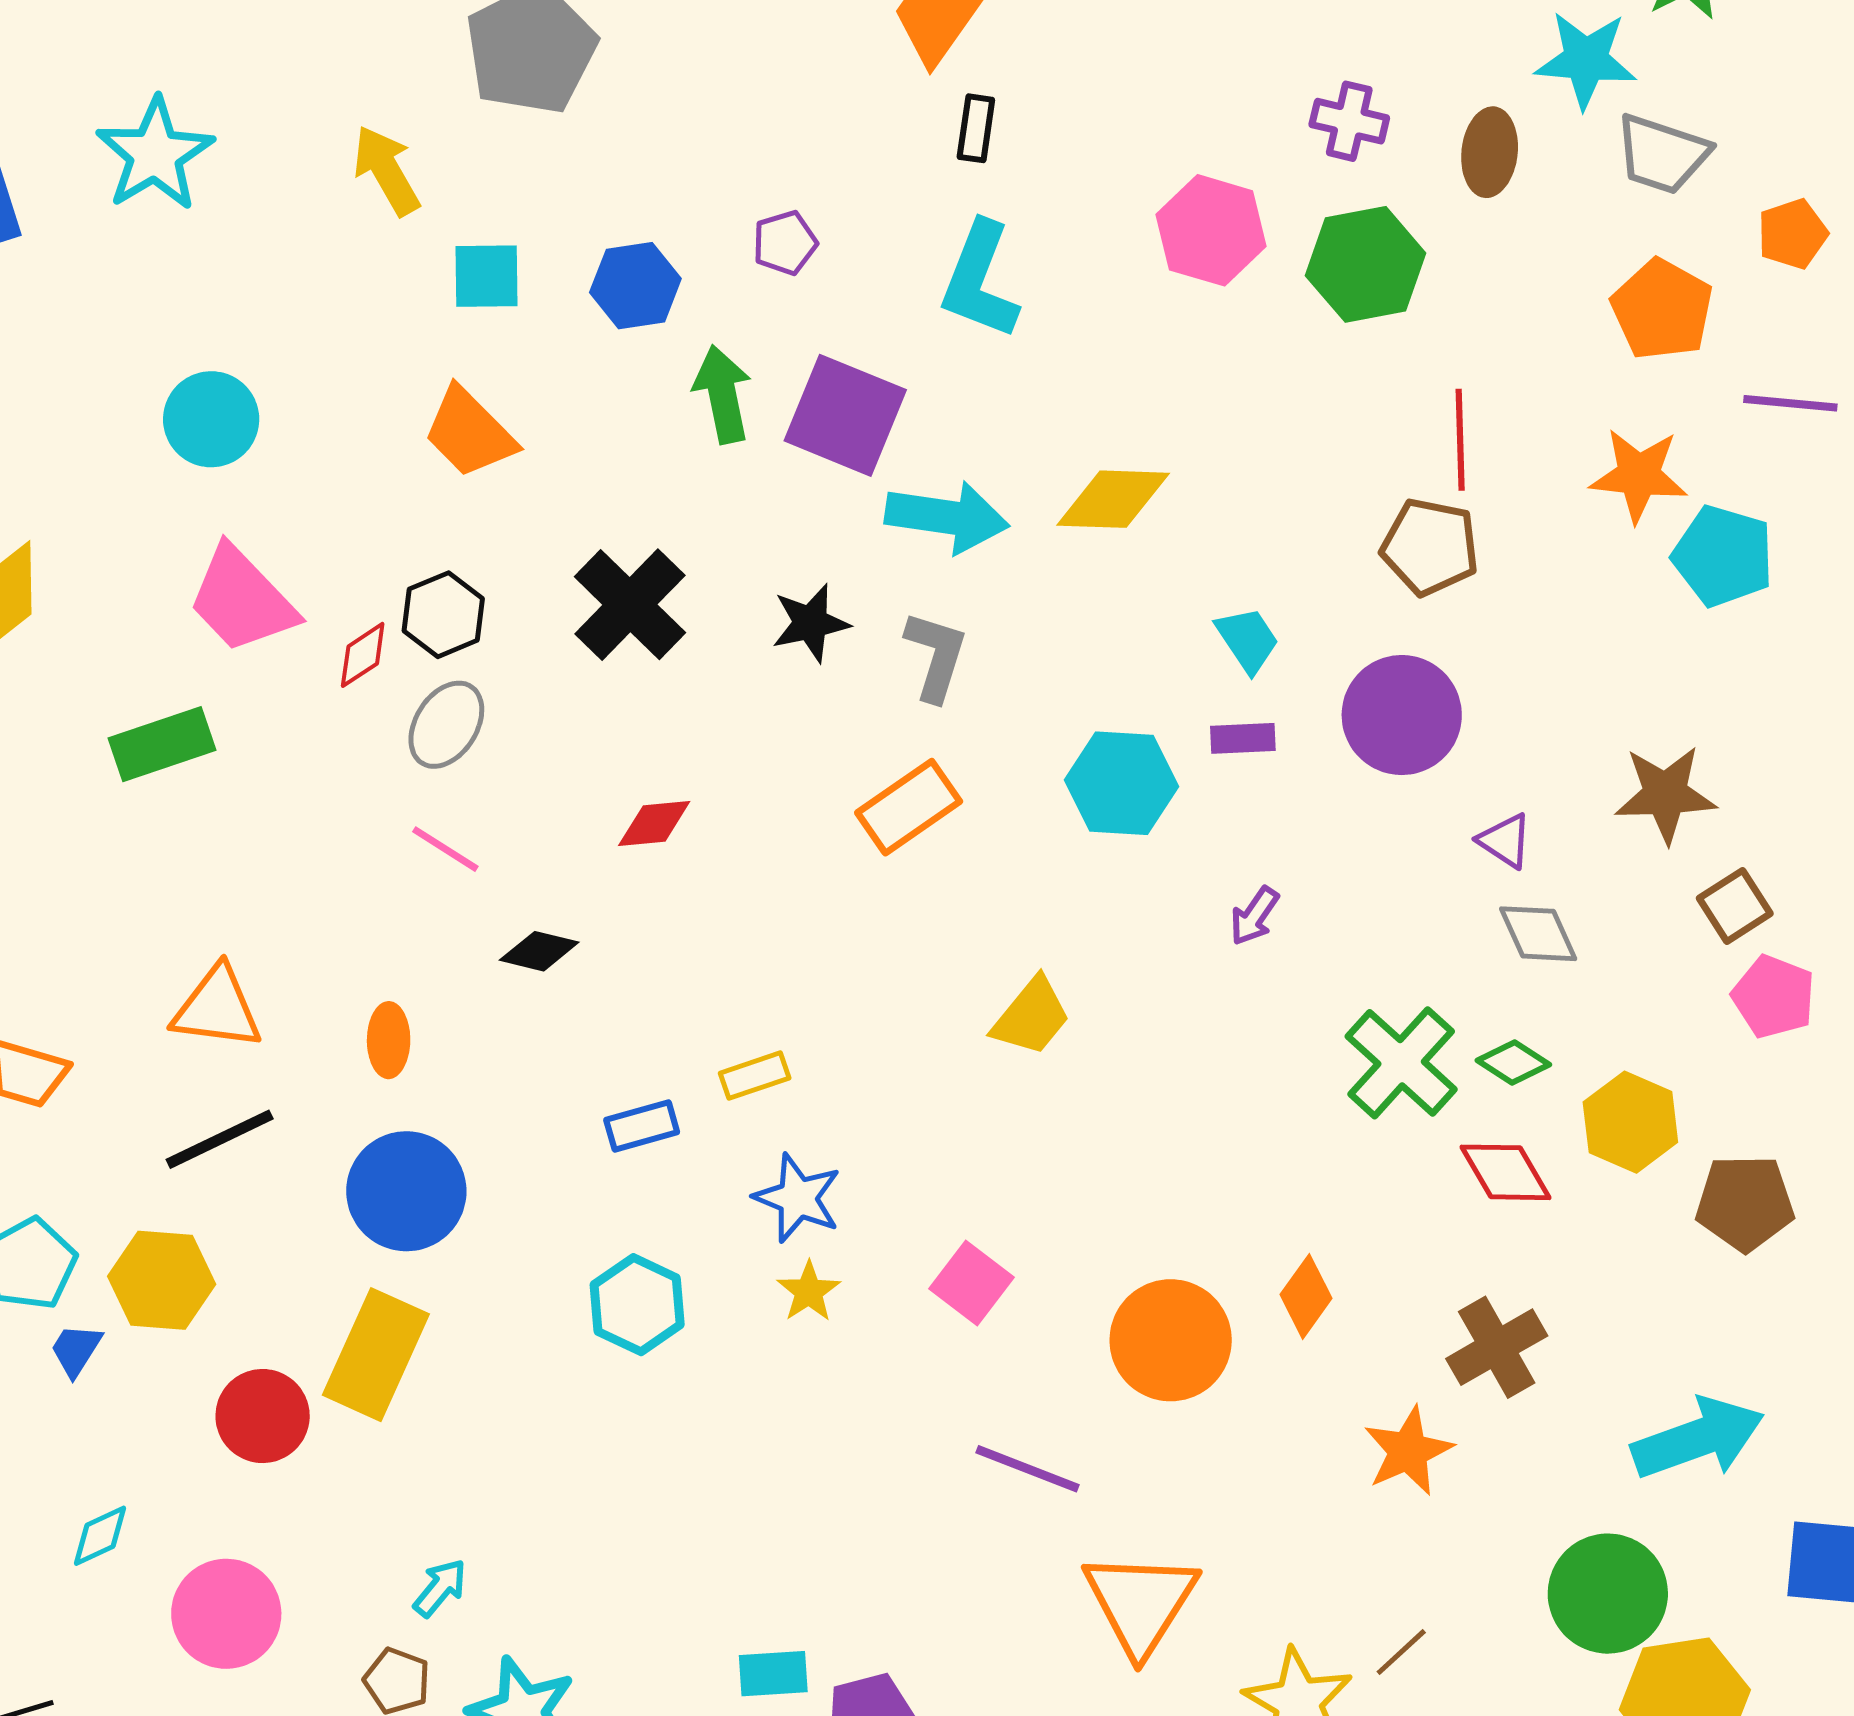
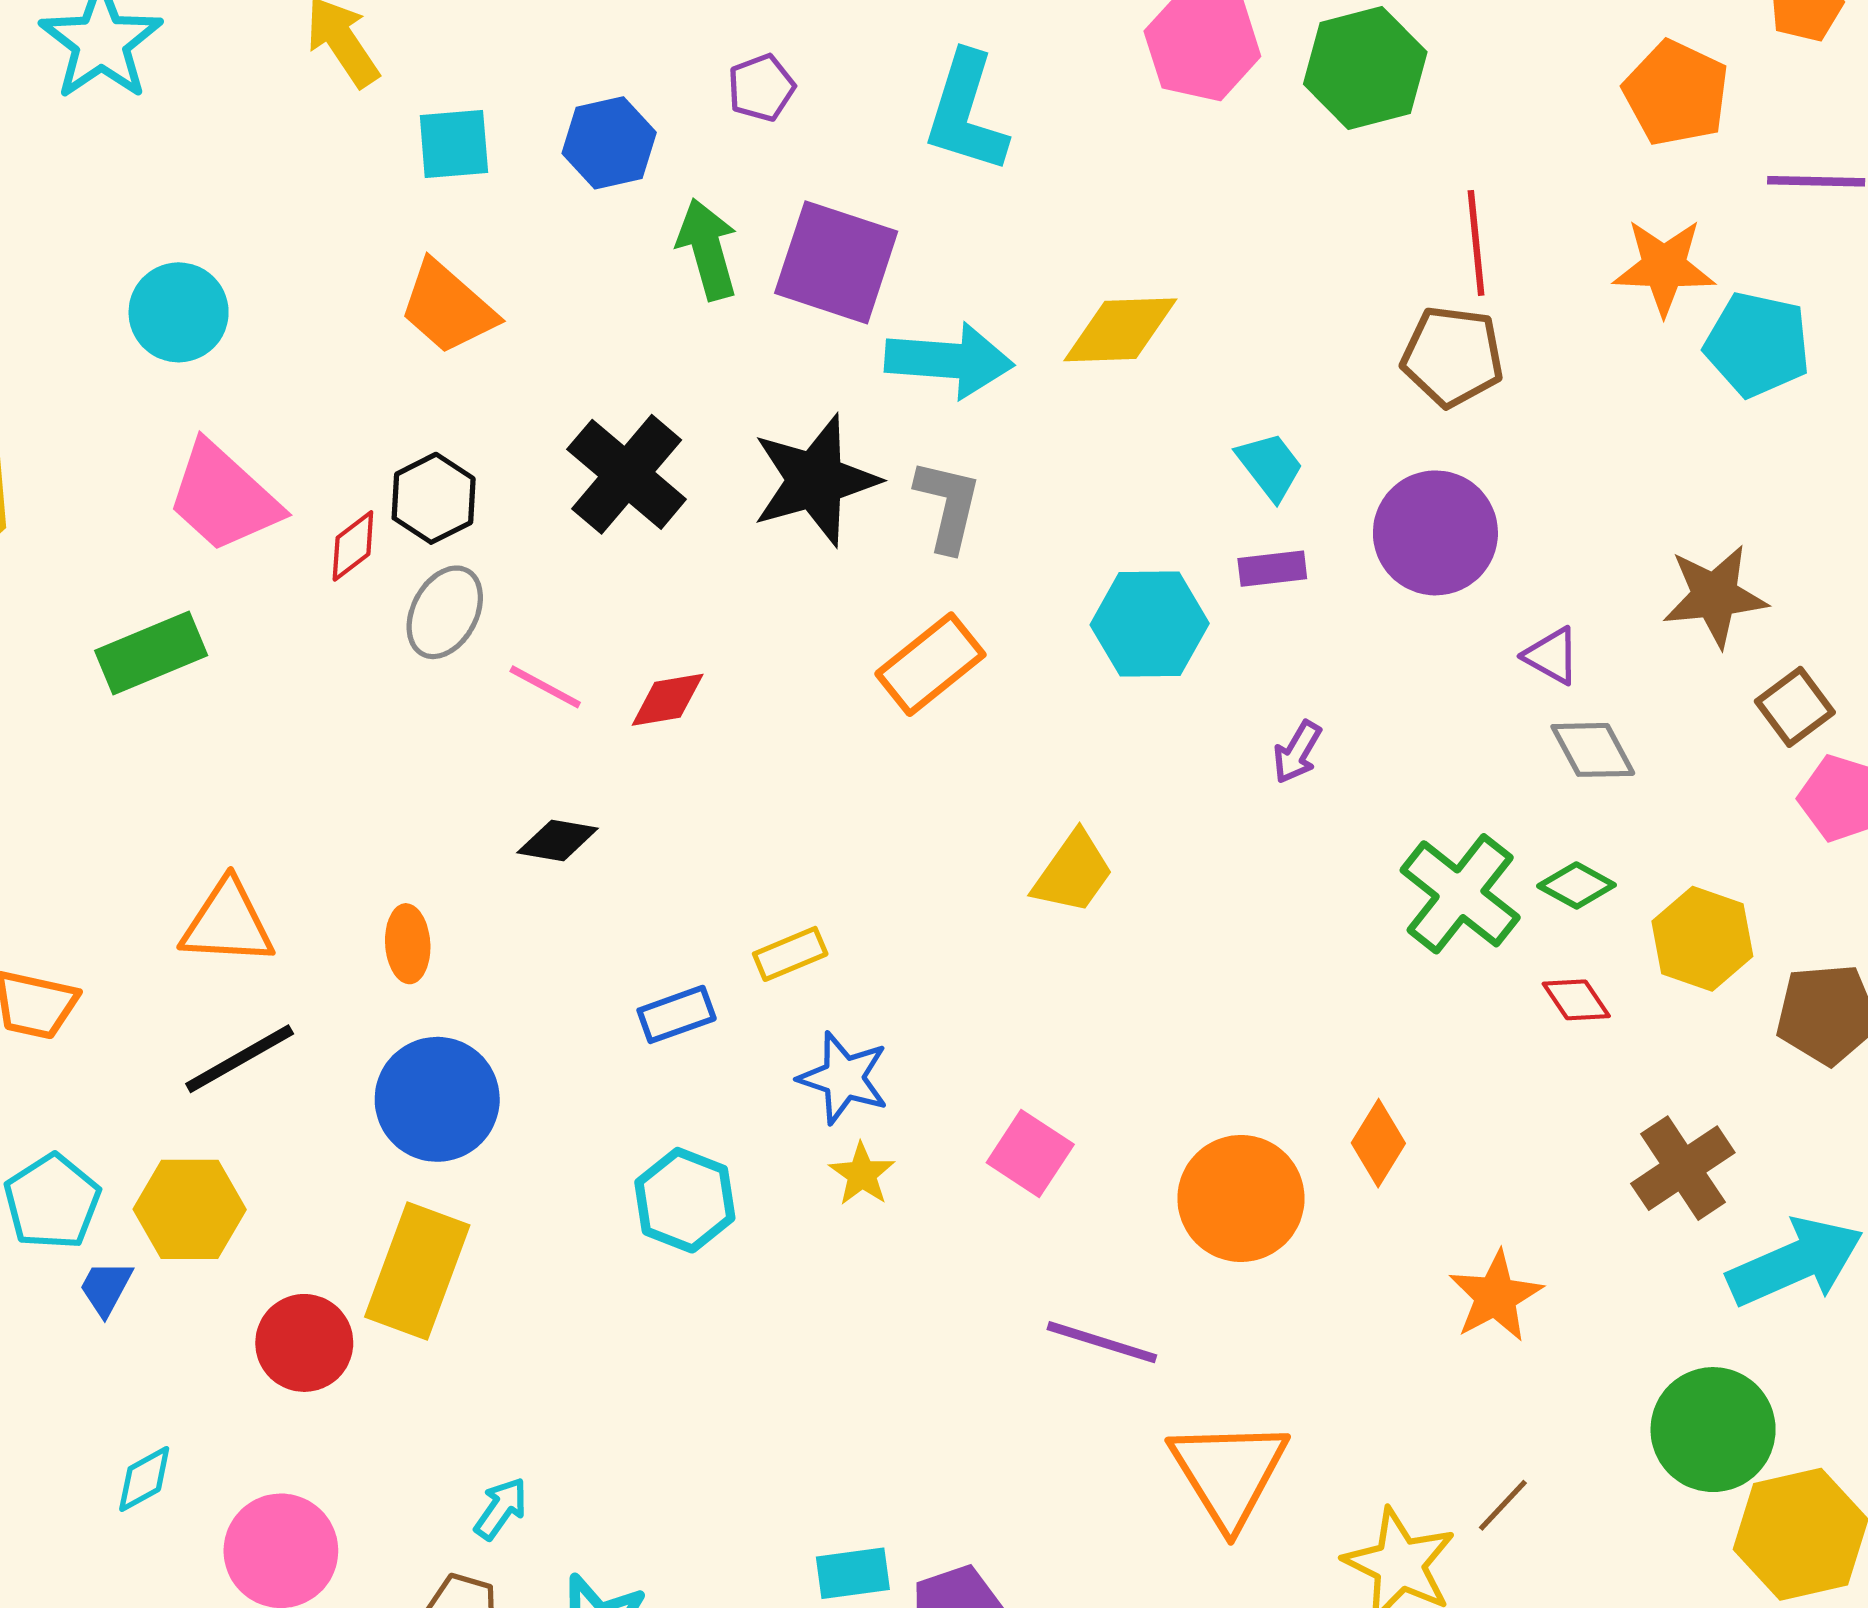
black star: (811, 623) -> (815, 480), size x1.6
pink line: (445, 849) -> (545, 687), moved
red diamond: (1505, 1172) -> (1576, 1000), size x0.7
brown cross: (1497, 1347) -> (1683, 1168), moved

